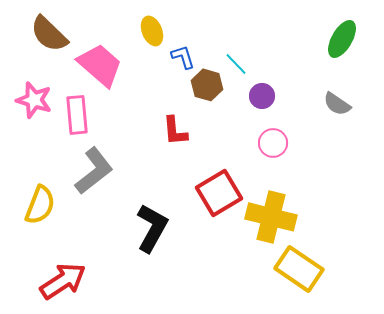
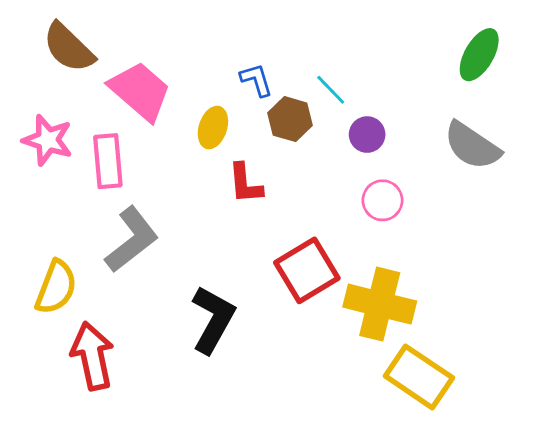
yellow ellipse: (152, 31) -> (213, 128), moved, turned 40
gray semicircle: (337, 104) -> (472, 146), size x1.5
red arrow: (63, 281) -> (92, 356), moved, turned -69

